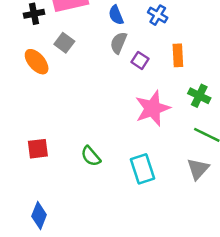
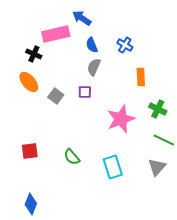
black cross: (34, 14) -> (34, 54), moved, turned 35
gray square: (64, 43) -> (56, 96), moved
purple square: (140, 60) -> (85, 92), moved, turned -32

